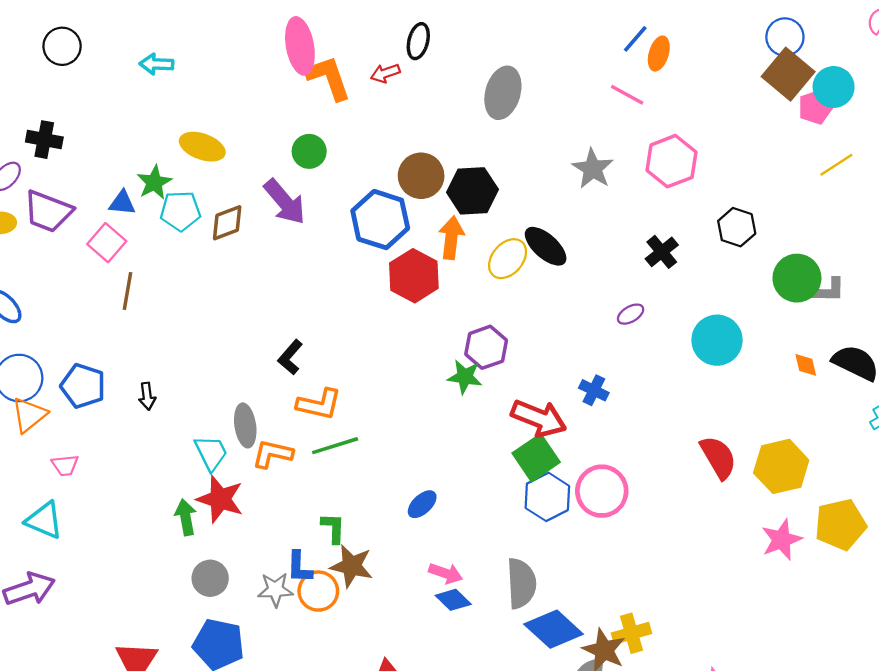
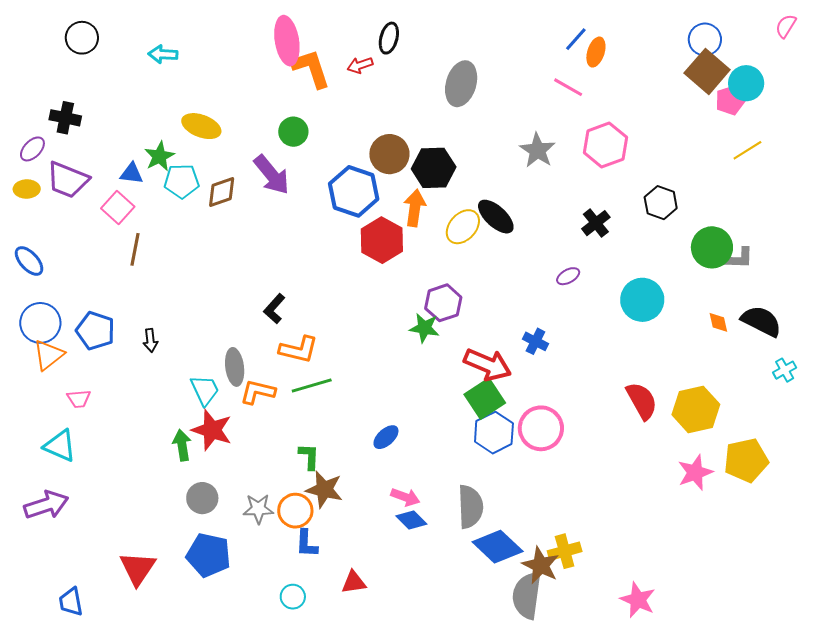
blue L-shape: (299, 567) -> (307, 544), moved

